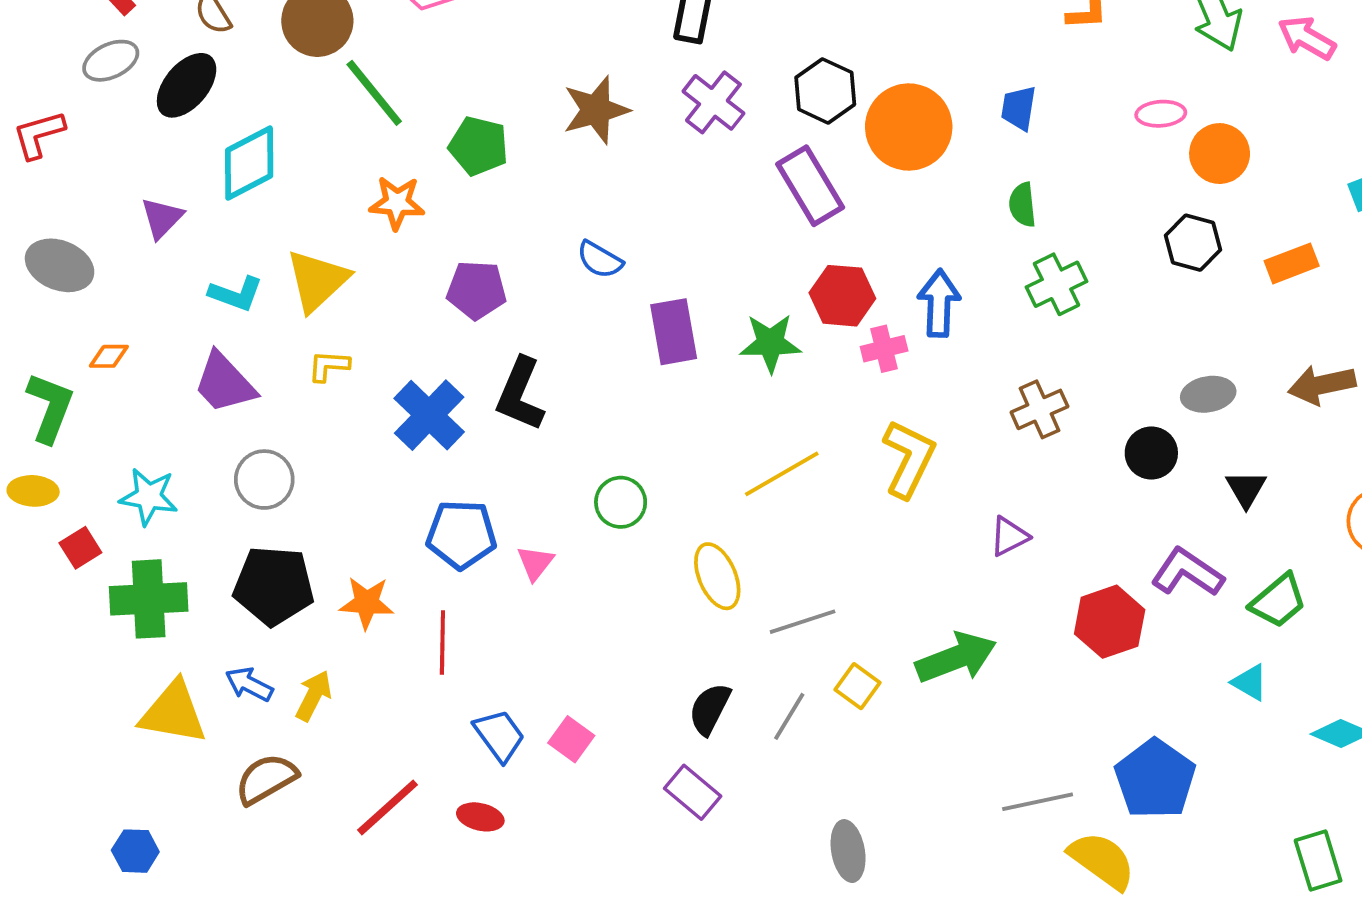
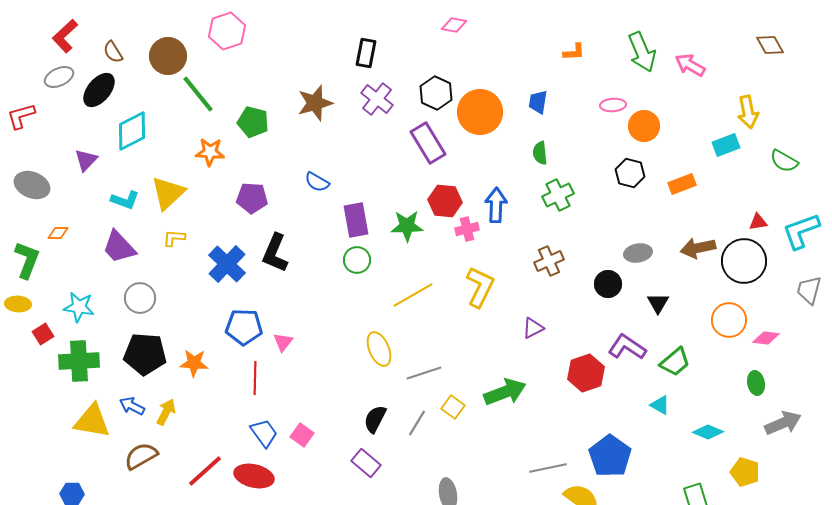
green circle: (621, 502) -> (357, 260), moved
red line: (442, 643) -> (255, 378), moved
red ellipse: (480, 817) -> (254, 476), size x1.6

